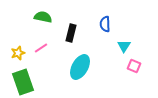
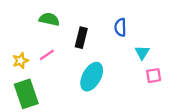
pink square: (134, 66) -> (154, 76), turned -32

